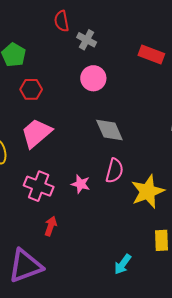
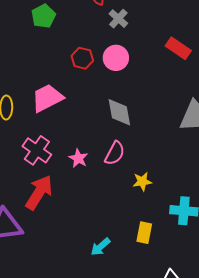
red hexagon: (31, 89) -> (82, 58), moved
yellow star: (148, 192) -> (142, 182), size x0.6
red arrow: (51, 226) -> (39, 192), size x1.8

